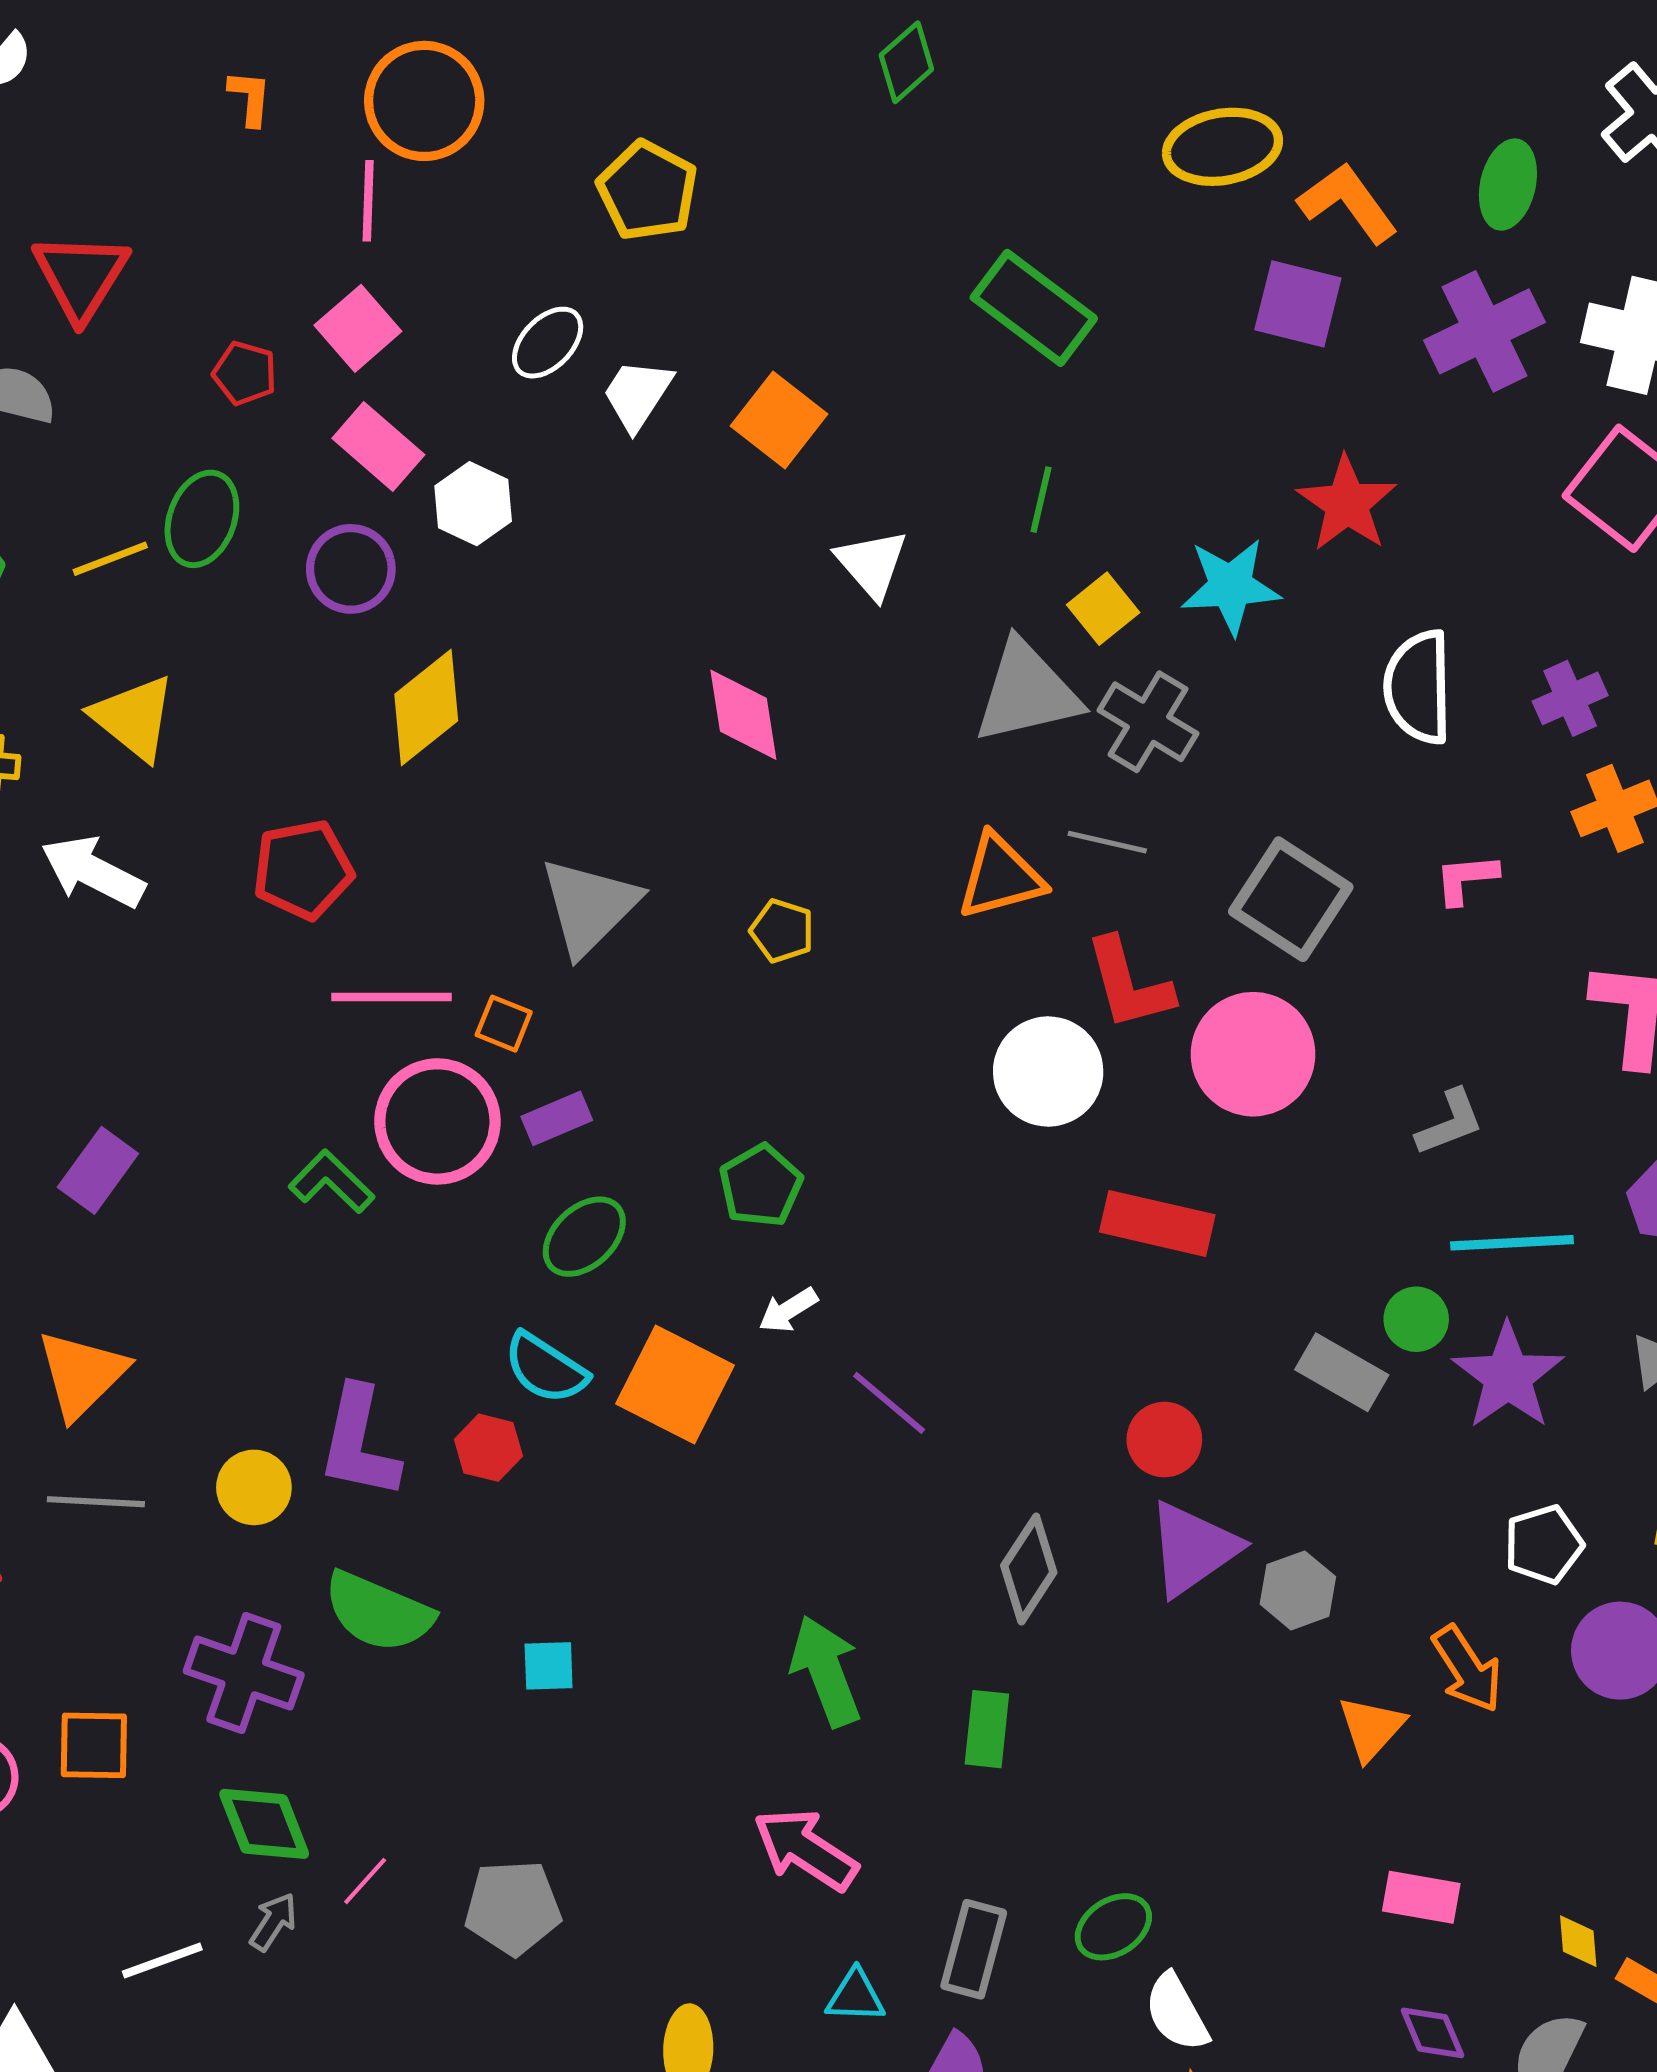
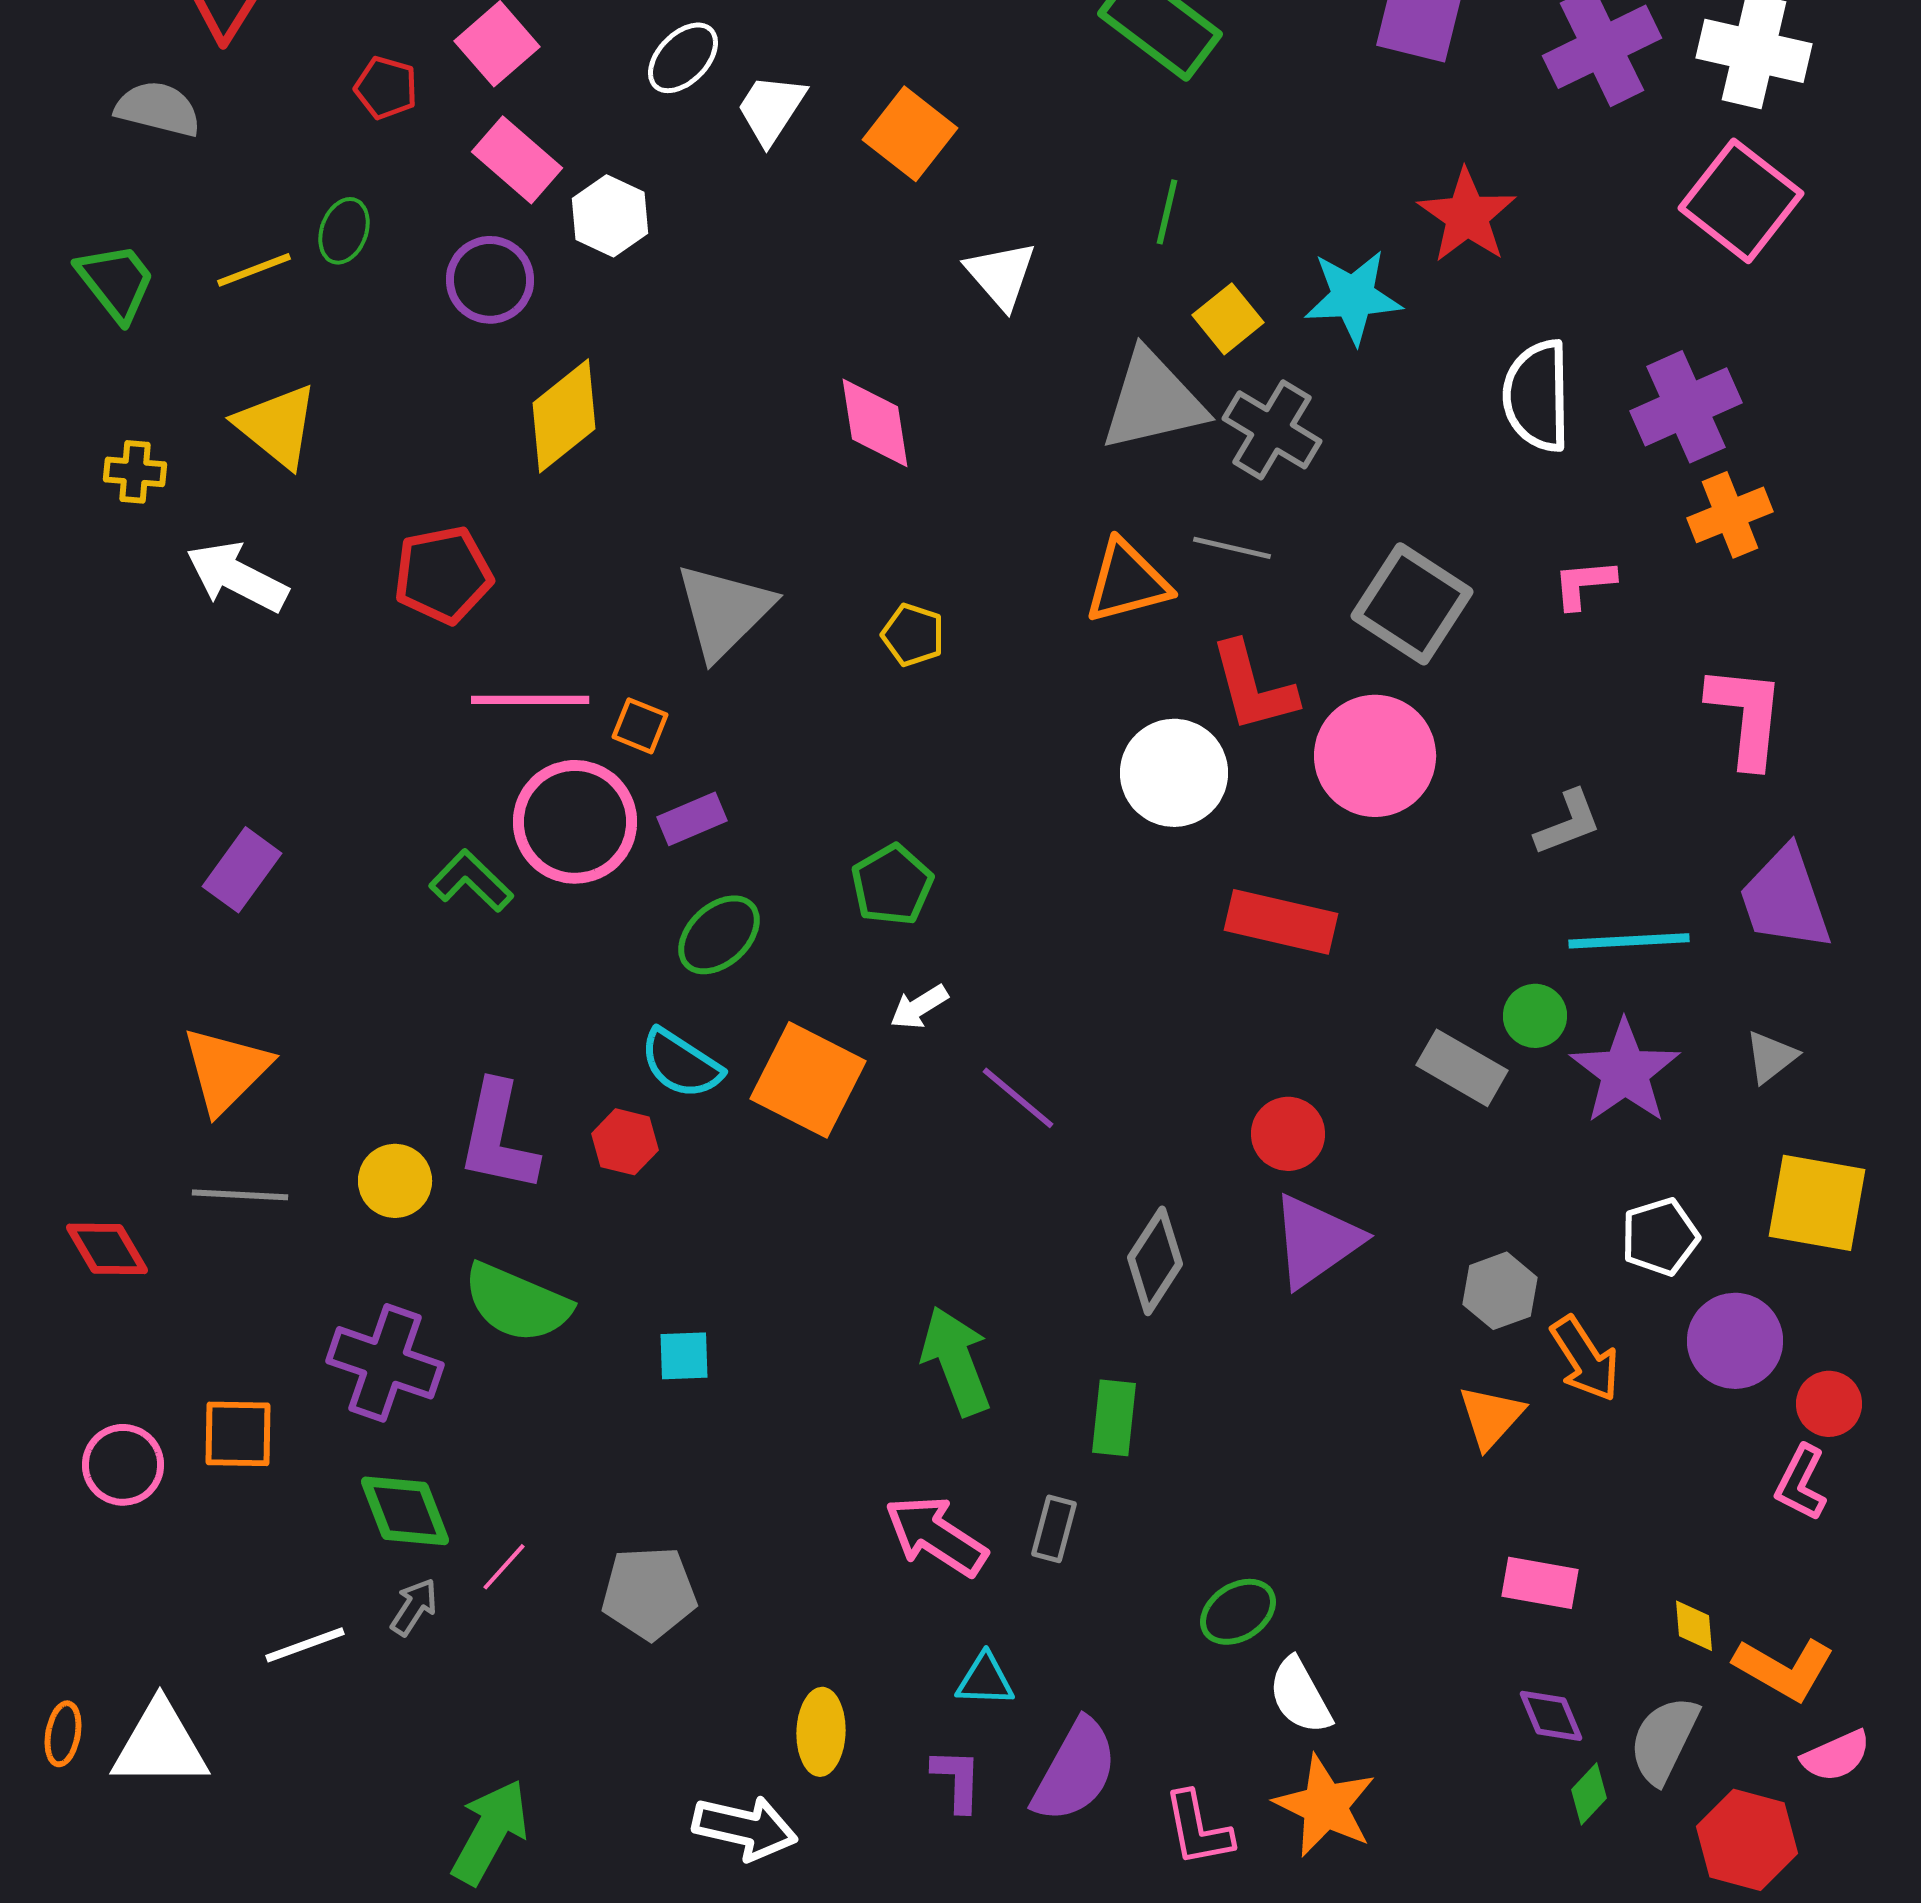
green ellipse: (202, 519) -> (344, 231), size x0.7
purple cross: (1570, 698) -> (1686, 407), size x1.5
gray hexagon: (1298, 1590) -> (1500, 1291), moved
gray rectangle: (974, 1949) -> (1054, 1529), moved, size x0.7

